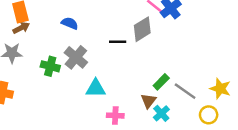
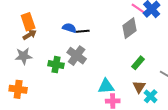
black line: (118, 42) -> (83, 31), moved
green rectangle: (161, 82) -> (138, 63), moved
cyan triangle: (96, 88) -> (106, 86), moved

